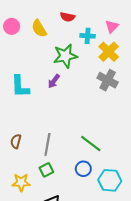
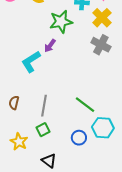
cyan L-shape: (20, 86) -> (31, 62), moved, turned 60
blue circle: (83, 169) -> (79, 138), moved
cyan hexagon: (110, 180) -> (103, 128), moved
yellow star: (21, 182) -> (19, 142), turned 30

